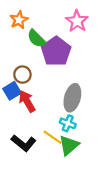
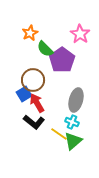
brown circle: (22, 75) -> (33, 80), size x1.5
black L-shape: (24, 143) -> (34, 122), moved

